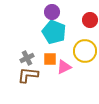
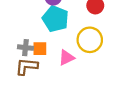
gray cross: (27, 58) -> (25, 48), turned 32
orange square: (50, 59) -> (40, 49), moved

